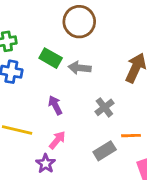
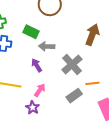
gray arrow: (80, 68) -> (47, 46), moved
gray cross: (104, 107) -> (72, 64), size x1.5

